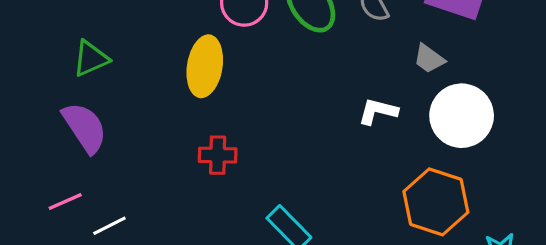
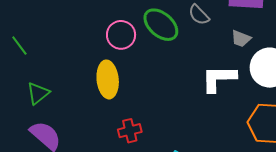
white L-shape: (378, 111) -> (219, 78), size x1.5

